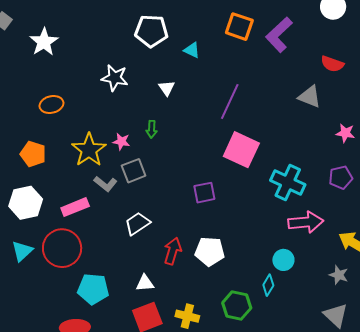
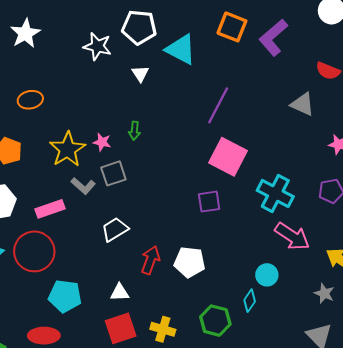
cyan triangle: (192, 50) -> (181, 49), size x1.8
white star: (115, 78) -> (97, 46), moved
white triangle: (167, 88) -> (140, 74), moved
purple square: (204, 193) -> (209, 202), moved
pink arrow: (306, 222) -> (292, 236), turned 36

